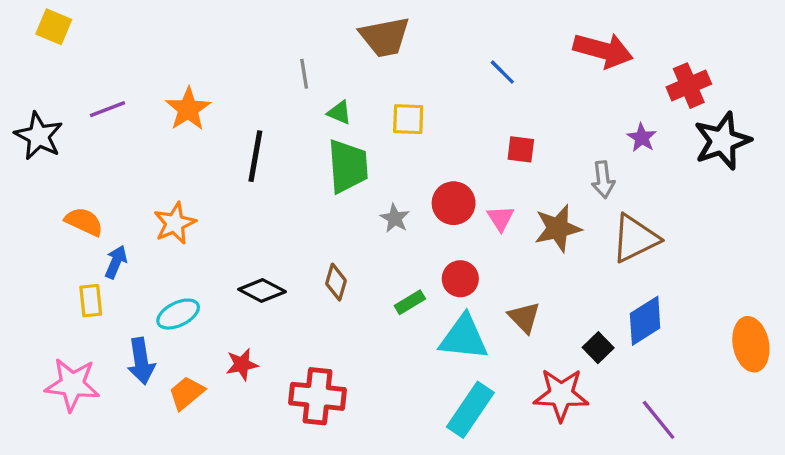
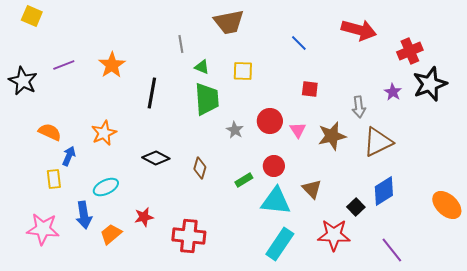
purple star: (642, 138) -> (393, 92), moved
black diamond: (262, 290) -> (156, 158), moved
orange ellipse: (751, 344) -> (447, 205), turned -36

